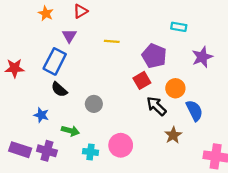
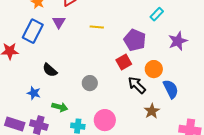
cyan rectangle: (179, 27) -> (157, 14), turned -56
blue rectangle: (55, 61) -> (33, 31), moved
gray circle: (94, 104) -> (90, 83), moved

